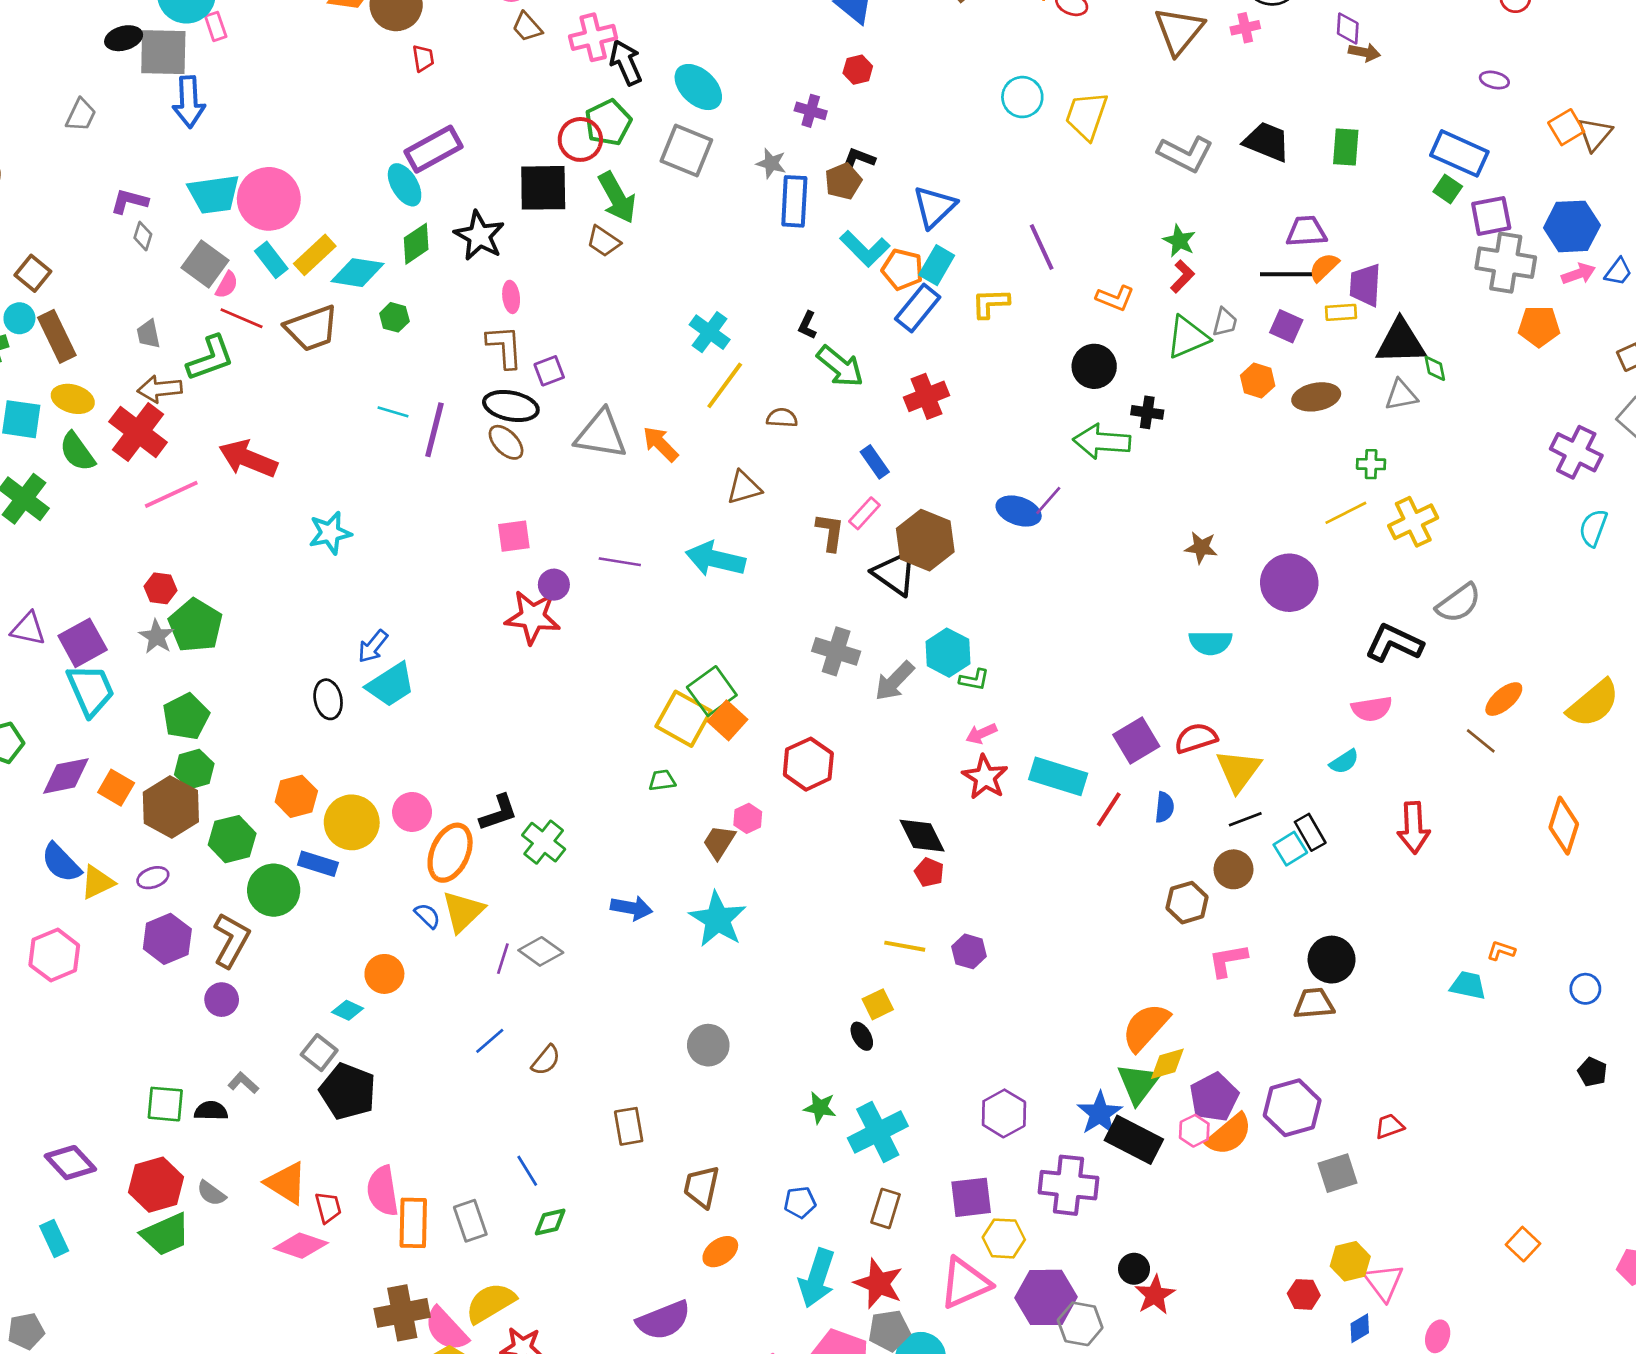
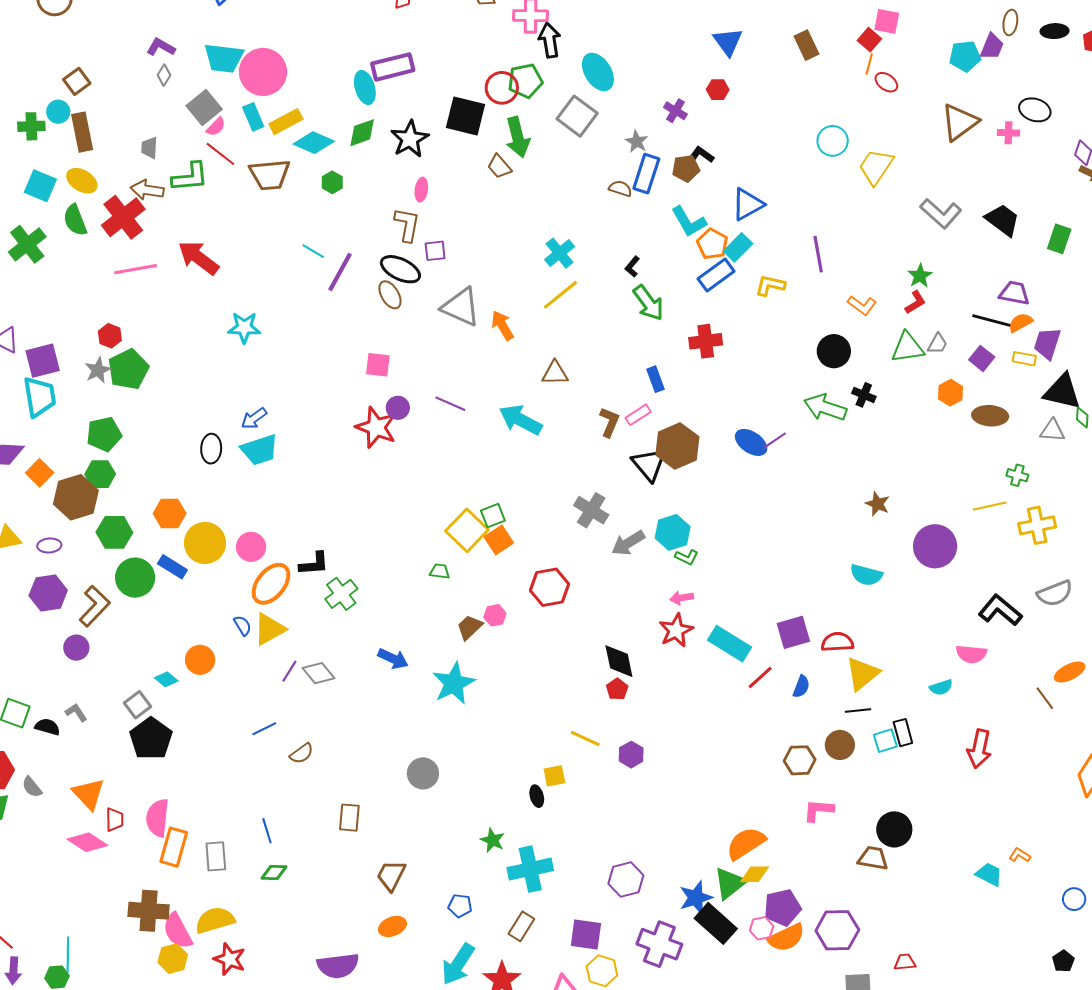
brown semicircle: (782, 418) -> (620, 188), moved
green square: (712, 691) -> (493, 516), size x0.7

